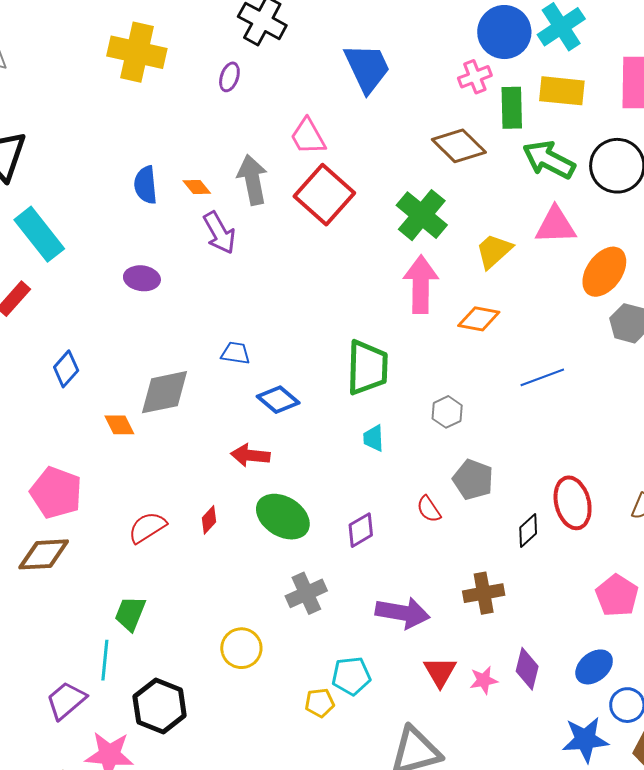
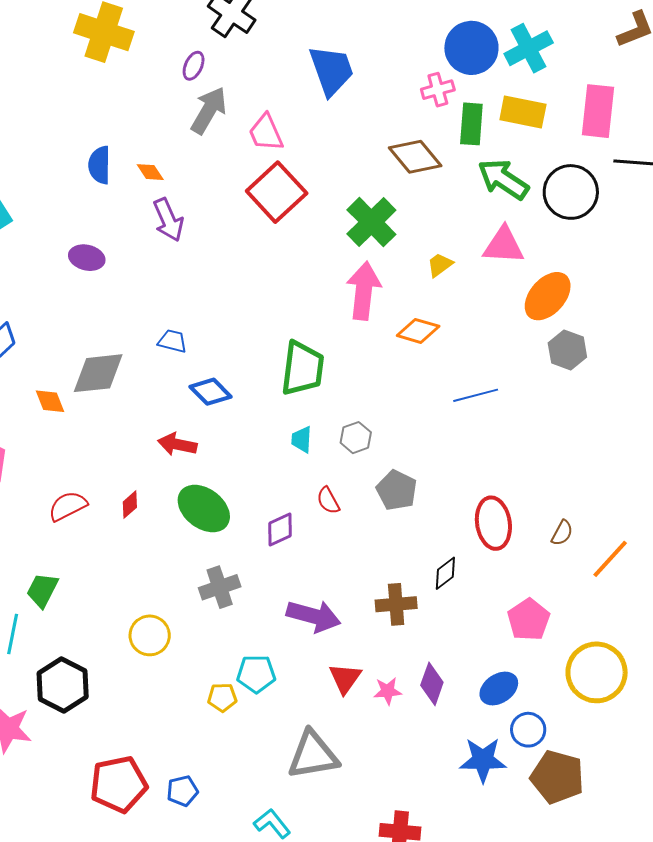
gray arrow: (252, 180) -> (209, 110), moved, turned 36
yellow trapezoid: (494, 251) -> (440, 265), size x0.7
gray hexagon: (447, 412) -> (356, 438), moved
red semicircle: (429, 509) -> (328, 501), moved
black diamond: (528, 530) -> (445, 573), moved

